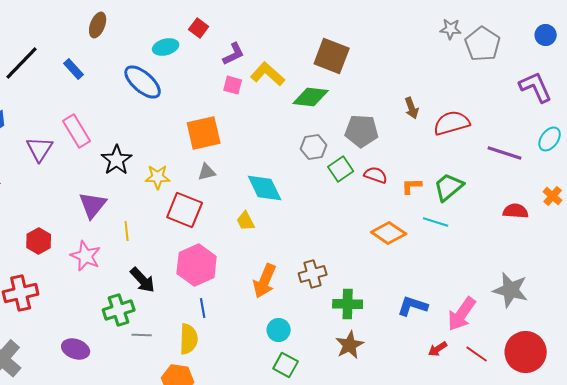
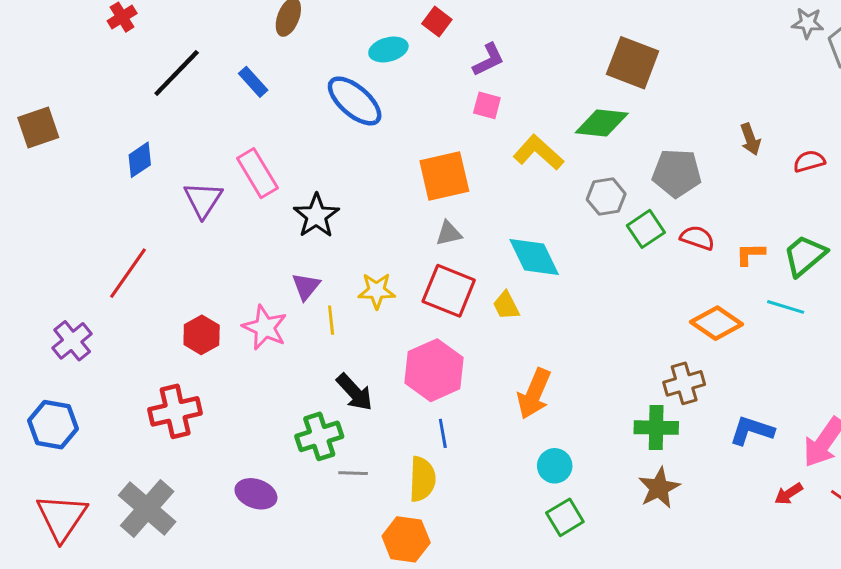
yellow L-shape: (268, 74) -> (538, 152), moved
red semicircle: (452, 123) -> (809, 161), size x0.6
yellow star: (158, 177) -> (377, 291), moved
purple triangle: (93, 205) -> (306, 286), moved, size x0.7
red square: (185, 210) -> (449, 291), moved
pink star: (86, 256) -> (265, 328), moved
brown cross: (313, 274) -> (684, 383), moved
green square: (286, 365) -> (565, 517), turned 30

